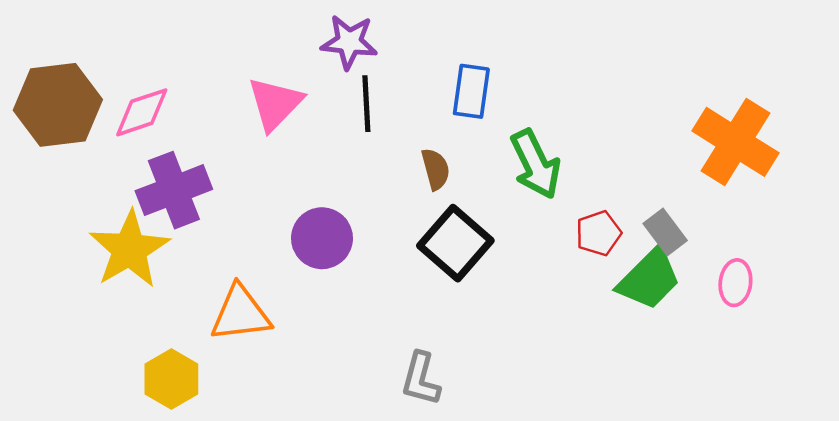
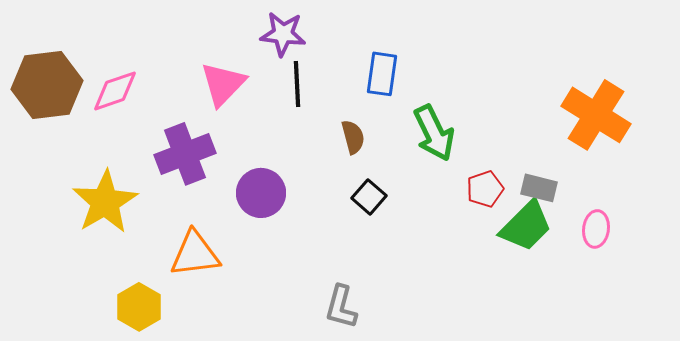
purple cross: (174, 190) -> (185, 154), moved
gray rectangle: (665, 232) -> (539, 188), turned -39
black square: (455, 243) -> (369, 197), size x0.6

